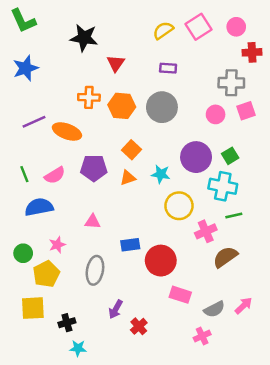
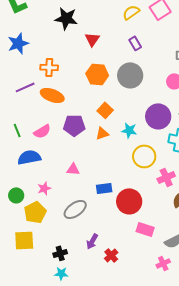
purple rectangle: (168, 68) -> (135, 43), turned 56
orange cross: (89, 97) -> (49, 67), moved
gray ellipse: (95, 270) -> (75, 209), turned 45
black cross: (67, 323) -> (60, 253), moved

